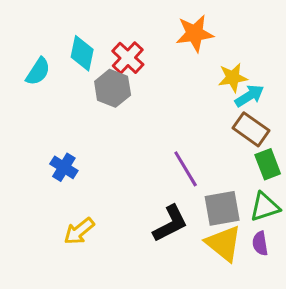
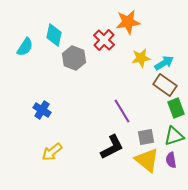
red cross: (128, 58) -> (104, 40), moved
yellow star: (233, 78) -> (141, 58), moved
gray square: (222, 208) -> (146, 137), size x0.7

